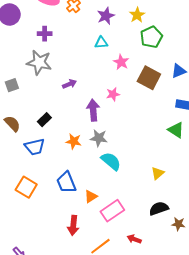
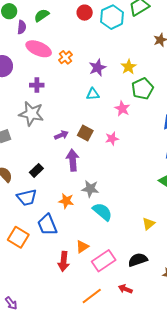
pink star: (121, 62) -> (122, 109), moved
brown square: (149, 78) -> (85, 133), moved, size x0.7
pink star: (113, 94) -> (112, 139), moved
purple arrow: (93, 110) -> (73, 160), moved
orange star: (74, 141) -> (66, 201), moved
blue trapezoid: (66, 182) -> (47, 225), moved
black semicircle: (159, 208) -> (138, 260), moved
red arrow: (73, 225) -> (64, 261), moved

